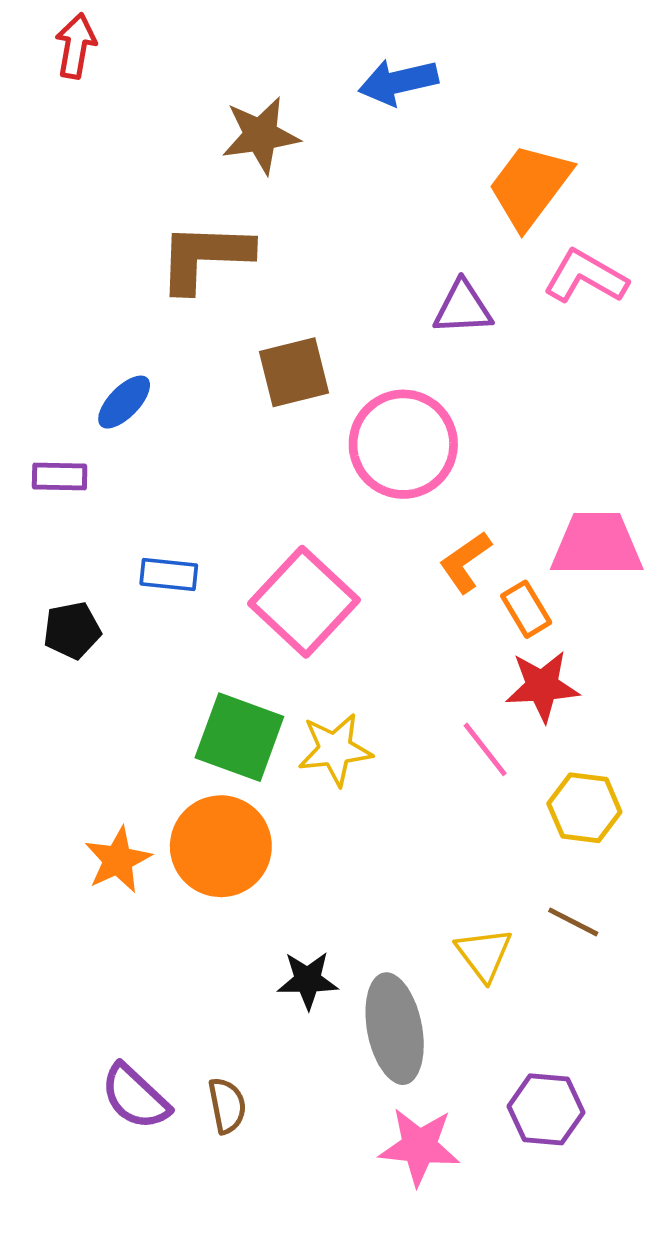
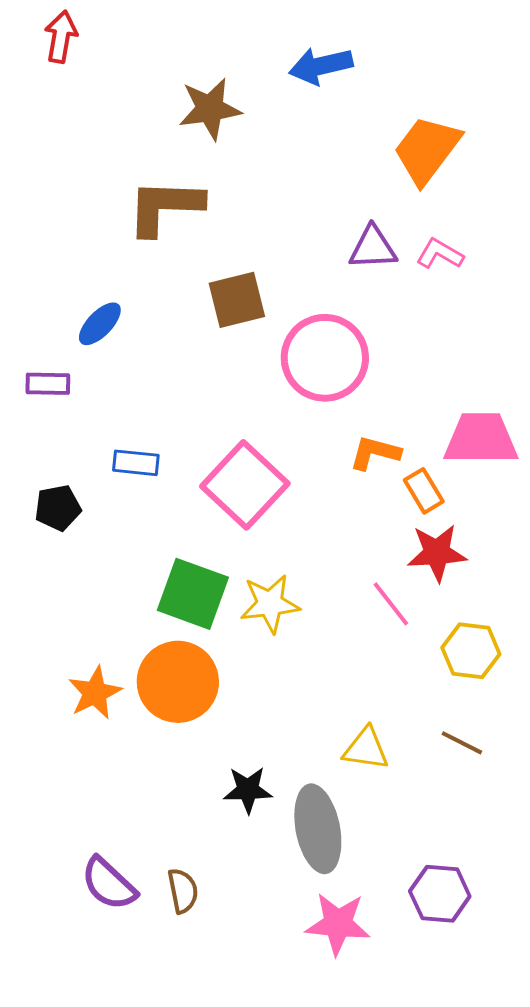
pink L-shape: (586, 277) -> (440, 254), moved, size x0.7
orange L-shape: (465, 562) -> (375, 453), turned 50
yellow triangle: (484, 954) -> (366, 749), moved, turned -45

